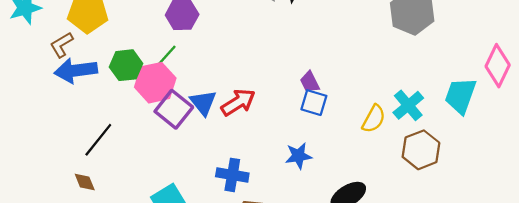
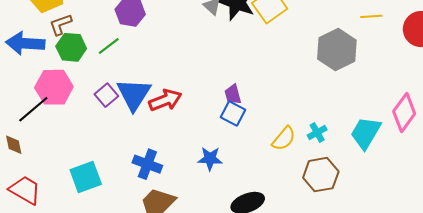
brown L-shape: (62, 45) -> (61, 24), moved
pink hexagon: (155, 83) -> (54, 87), moved
blue triangle: (203, 103) -> (134, 94), size x1.4
cyan cross: (408, 105) -> (317, 133), size x0.7
purple square: (174, 109) -> (106, 95), size x0.7

